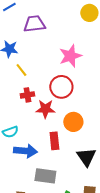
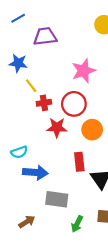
red cross: (27, 95) -> (44, 103), moved
orange circle: (73, 122) -> (92, 130), moved
red rectangle: (54, 141) -> (79, 162), moved

